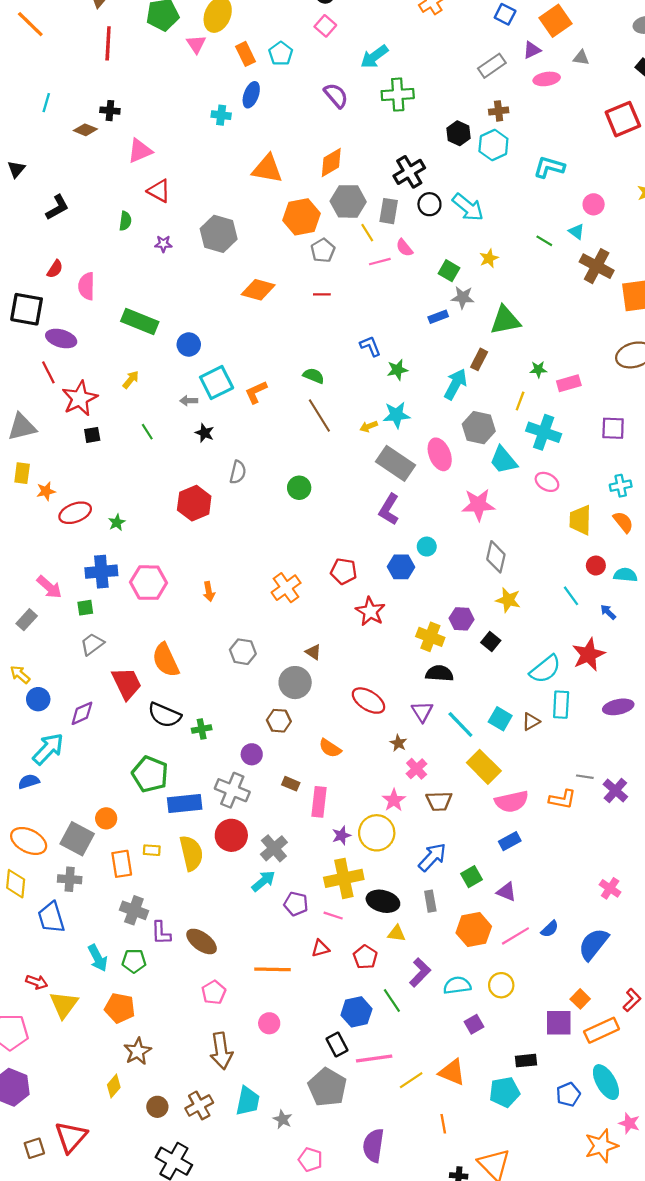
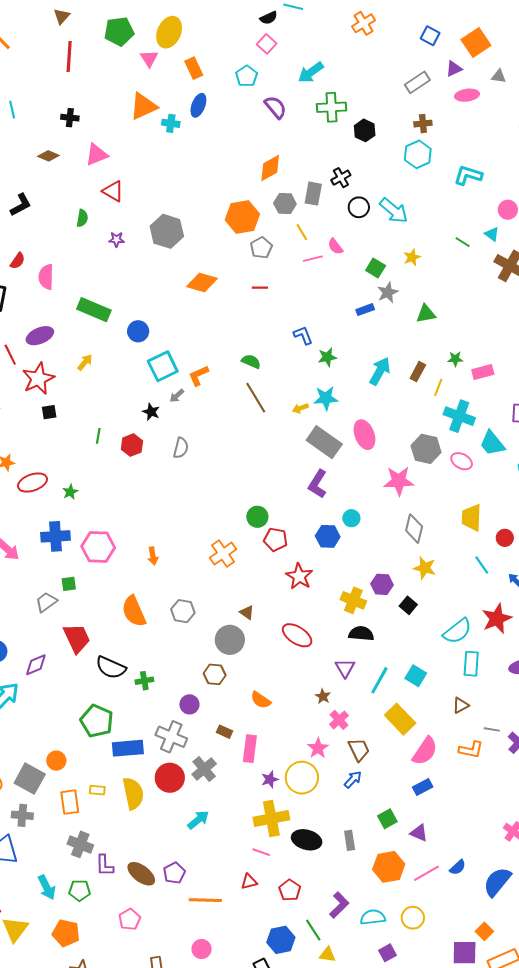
cyan pentagon: (281, 54) -> (247, 76), moved
cyan line: (46, 103) -> (12, 110), turned -30
brown diamond: (85, 130) -> (48, 156), moved
black hexagon: (458, 133) -> (365, 130), moved
orange triangle: (267, 169) -> (143, 106), moved, turned -36
black cross: (409, 172) -> (341, 178), size x0.7
gray hexagon: (348, 201) -> (285, 204), size x0.7
gray rectangle: (389, 211) -> (313, 194), moved
gray star: (463, 297) -> (388, 292), turned -30
green triangle: (505, 320) -> (426, 314), size x0.7
purple ellipse: (61, 339) -> (40, 336), moved, turned -40
brown rectangle: (479, 359) -> (418, 372), moved
gray arrow: (189, 401) -> (177, 396), moved, turned -42
gray hexagon: (479, 428) -> (426, 449), moved
green line: (147, 432) -> (98, 436), moved, turned 42
cyan trapezoid: (503, 460) -> (492, 443), moved
green circle: (299, 488) -> (257, 517), moved
red hexagon: (194, 503) -> (132, 445), moved, size x0.7
yellow trapezoid: (580, 520) -> (472, 518), moved
green square: (85, 608) -> (69, 584), moved
orange semicircle: (166, 660) -> (134, 611), moved
red ellipse: (368, 701) -> (297, 635), moved
brown triangle: (531, 722) -> (461, 705), moved
cyan line: (460, 725) -> (379, 680), turned 72
brown trapezoid: (439, 801) -> (359, 750), turned -115
pink semicircle: (512, 802) -> (425, 751), turned -44
gray cross: (274, 848) -> (204, 769), moved
blue arrow: (432, 857) -> (353, 779), moved, size x0.7
purple pentagon: (296, 904) -> (174, 873), moved, turned 30
yellow triangle: (397, 933) -> (327, 955), moved
pink pentagon: (214, 992) -> (130, 919), moved

